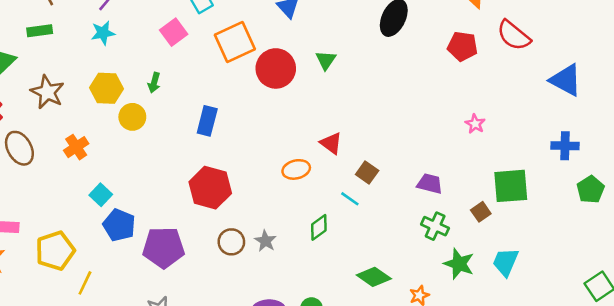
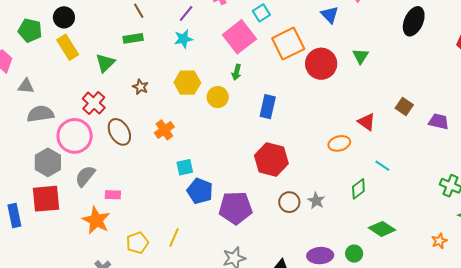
pink square: (174, 32) -> (239, 37), size x1.5
green arrow: (154, 83) -> (237, 72), moved
brown star: (47, 92) -> (140, 87), size x0.6
yellow circle: (132, 117) -> (218, 97), moved
brown square: (367, 172) -> (404, 106), moved
purple trapezoid: (430, 184) -> (439, 121), moved
cyan square: (101, 195) -> (185, 167), turned 36
yellow pentagon: (55, 251) -> (137, 243), moved, size x0.7
green diamond: (374, 277) -> (382, 229), moved

